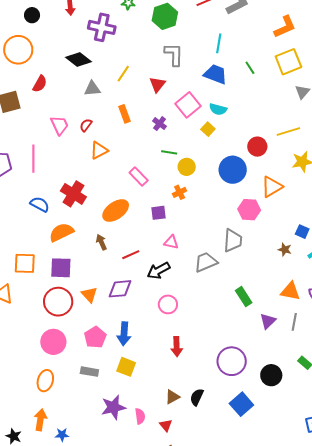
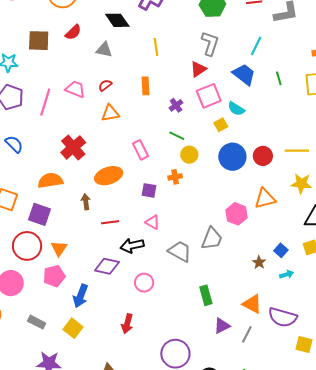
yellow line: (123, 74) -> (156, 47), turned -60
red triangle: (157, 84) -> (198, 69), moved
gray triangle: (92, 89) -> (104, 50), moved
pink trapezoid: (60, 125) -> (75, 89), moved, turned -60
blue circle: (233, 170) -> (232, 157), moved
blue semicircle: (40, 204) -> (14, 144), moved
gray trapezoid: (206, 262) -> (180, 251), turned 35
purple diamond: (120, 289) -> (107, 266), moved
pink circle: (168, 304) -> (144, 283), moved
pink pentagon: (95, 337) -> (54, 276), moved

